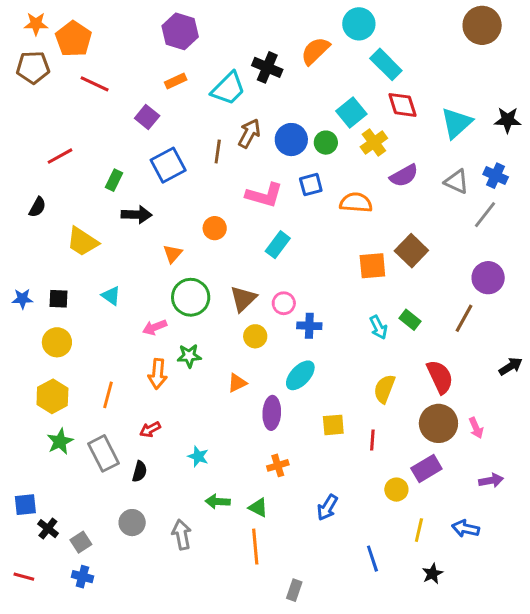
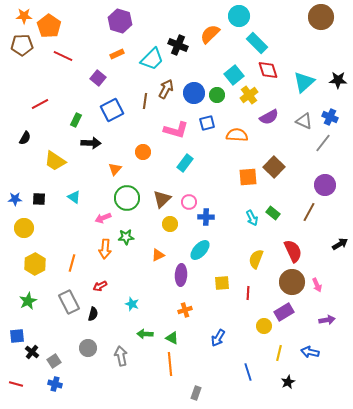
yellow circle: (57, 342) -> (24, 228), moved
green star: (60, 441) -> (28, 301), moved

